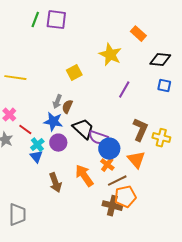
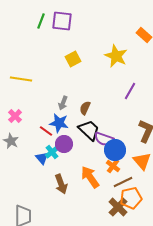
yellow square: (74, 73) -> (73, 59), moved
brown semicircle: (67, 107) -> (85, 108), moved
red line: (25, 130) -> (46, 131), moved
cyan cross: (37, 145) -> (52, 152), moved
brown cross: (112, 206) -> (118, 207), turned 30

